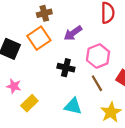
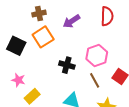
brown cross: (44, 13) -> (39, 14), moved
purple arrow: (73, 33) -> (71, 21), moved

